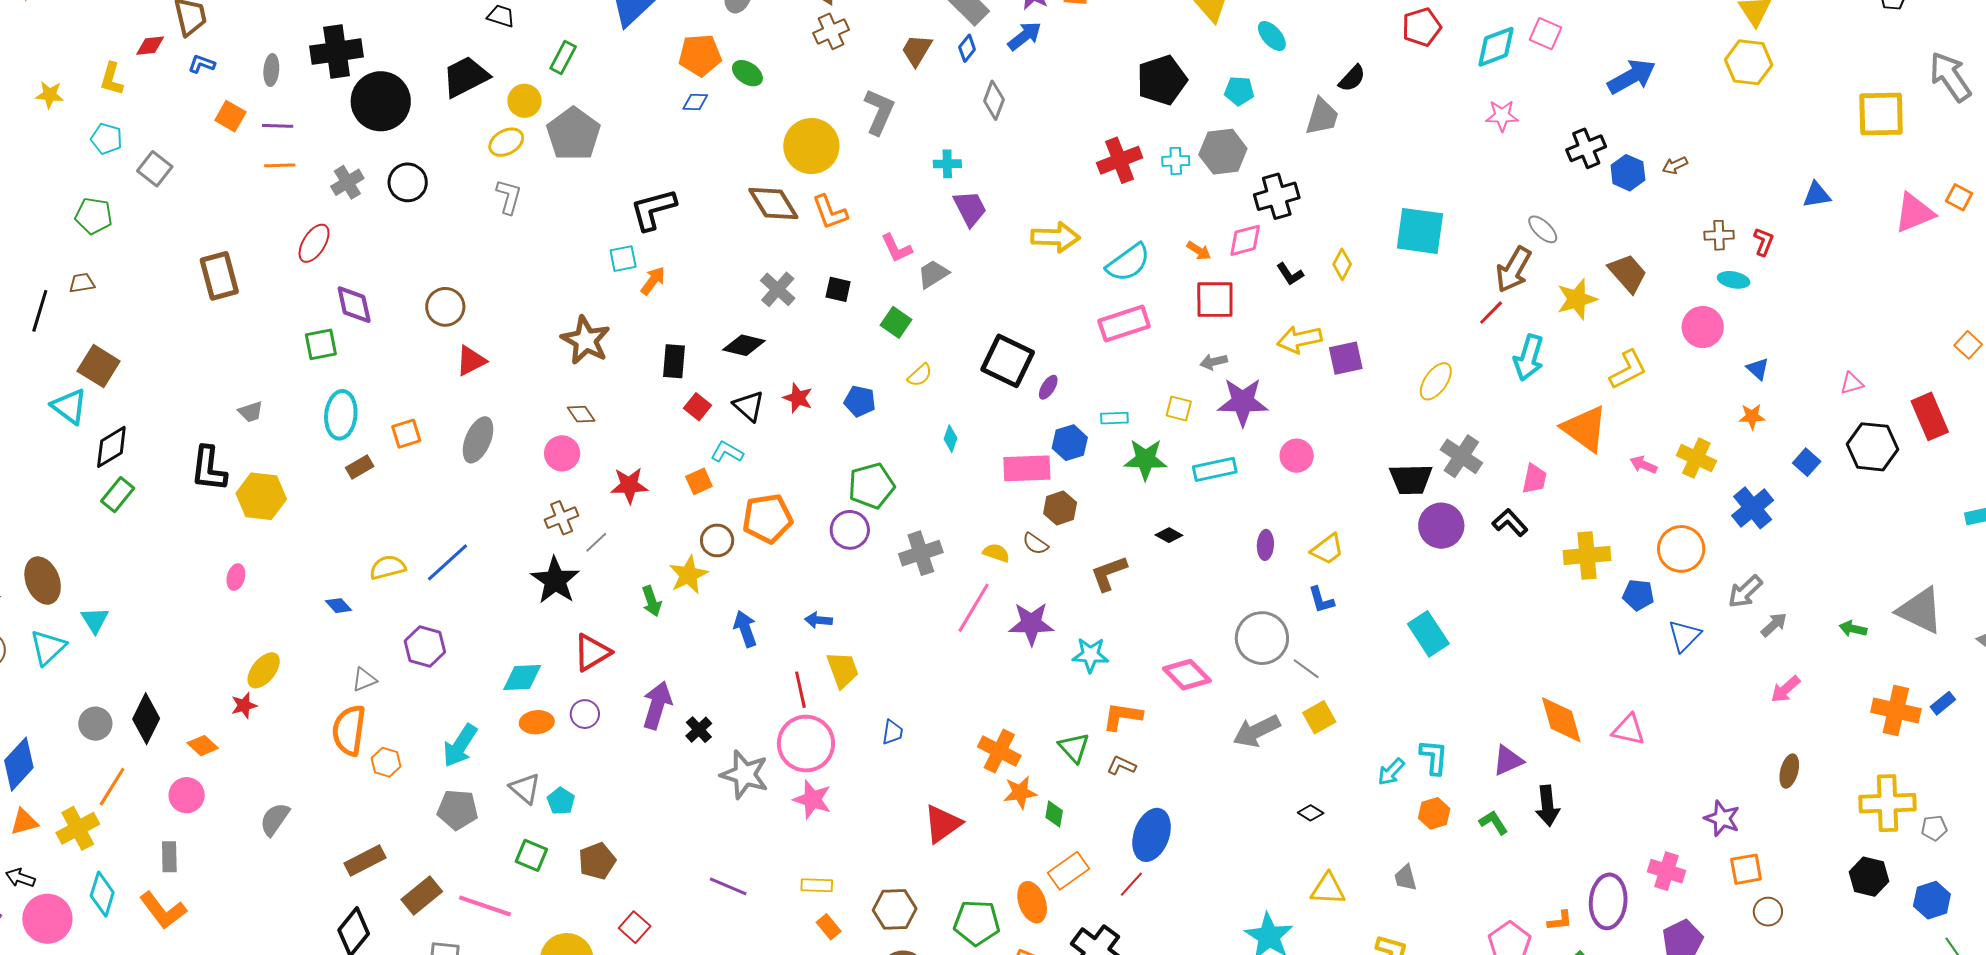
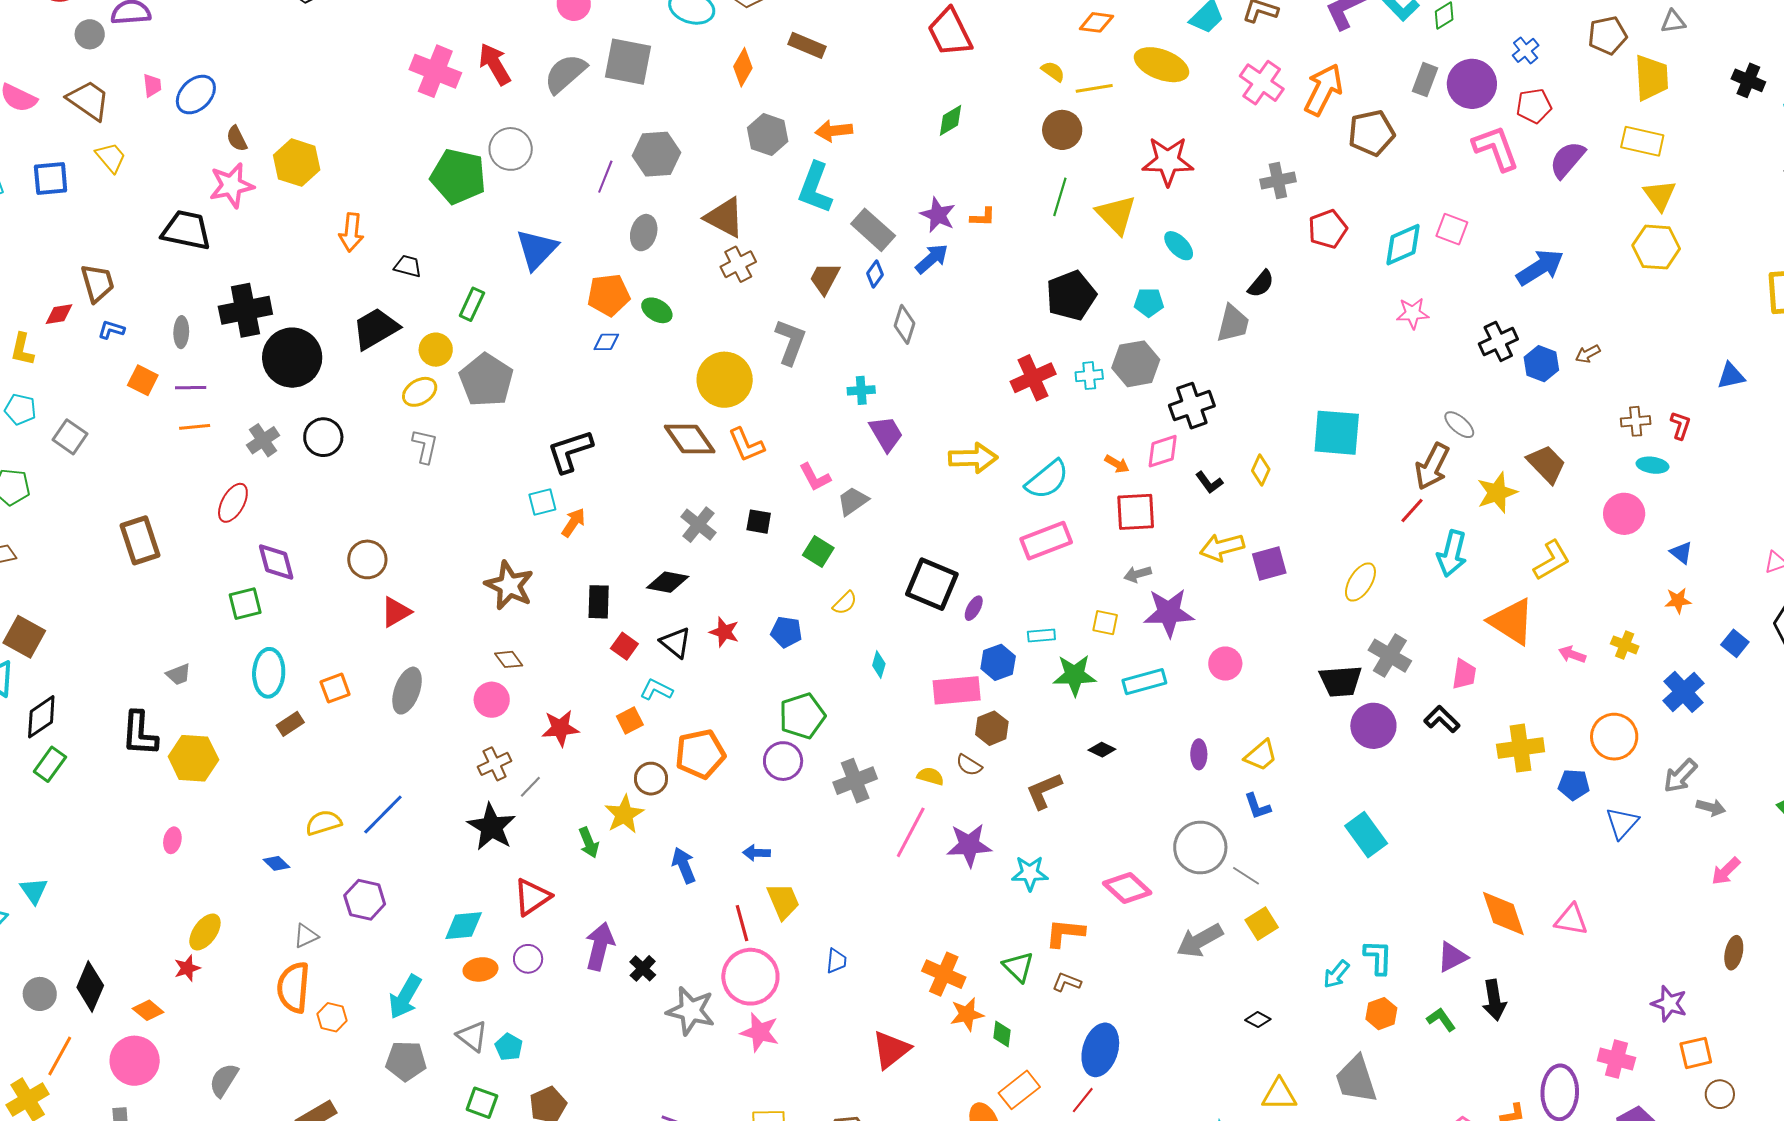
yellow cross: (1696, 458) -> (1625, 645), size x0.7
gray arrow: (1774, 625) -> (1711, 807), turned 60
pink circle: (187, 795) -> (135, 1061), size x1.4
gray trapezoid: (1405, 878) -> (1356, 1079), size x1.8

